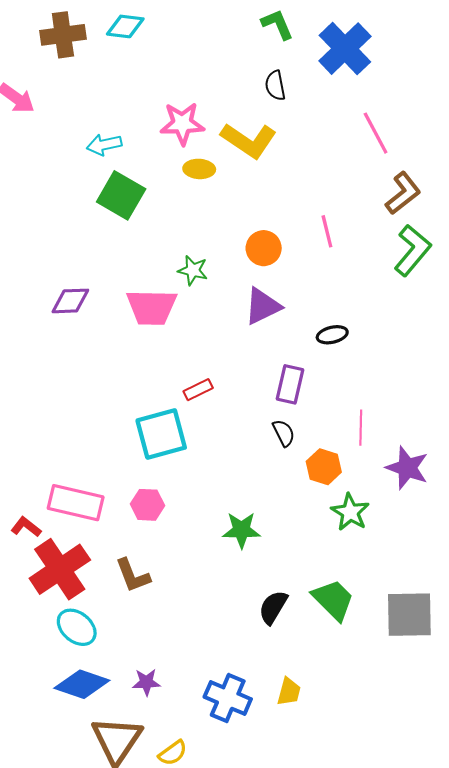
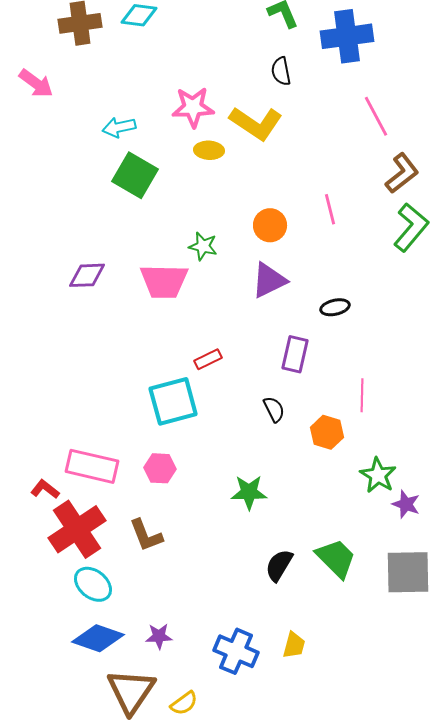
blue cross: (345, 49) -> (347, 36), turned 36
black semicircle: (284, 433) -> (274, 409), moved
purple star: (407, 468) -> (406, 504), moved, size x0.7
green star: (350, 512) -> (378, 475), moved

